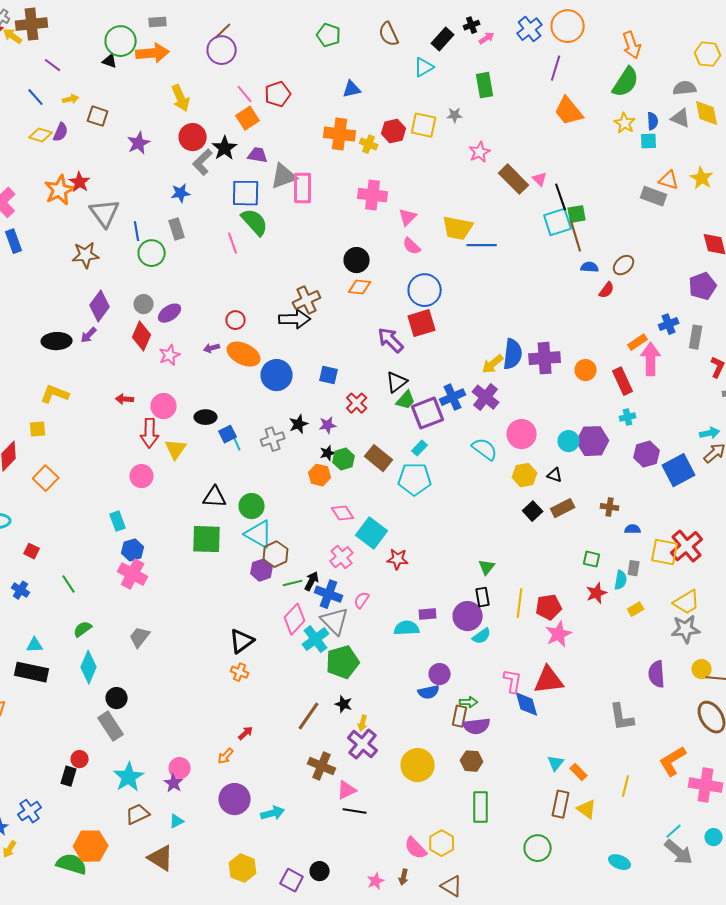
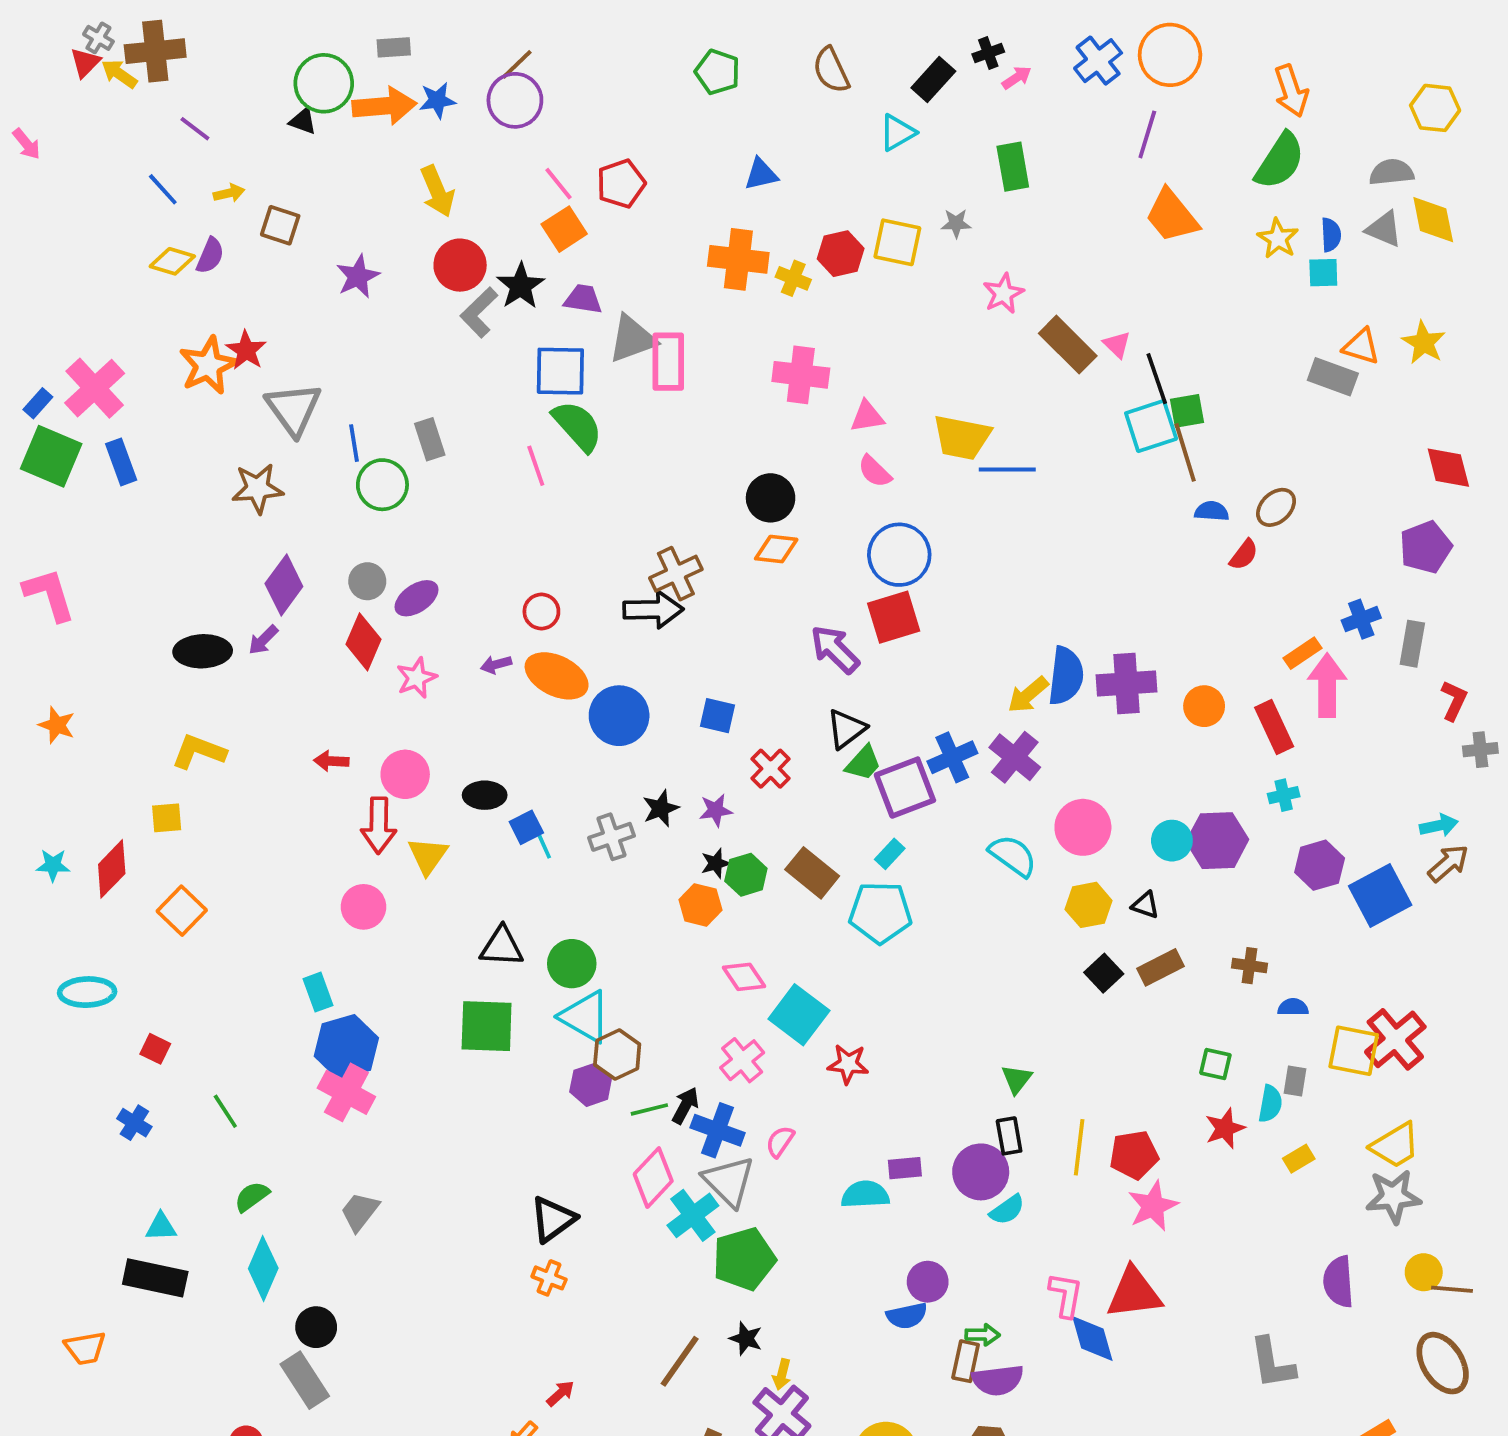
blue star: (181, 193) -> (437, 100), moved
pink triangle: (408, 217) -> (867, 417), turned 36
blue hexagon: (133, 550) -> (346, 1047), size x1.5

